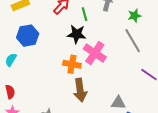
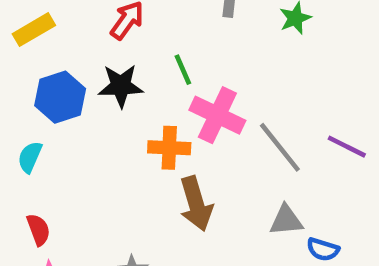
green line: (84, 14) -> (183, 70), moved
black star: (77, 34) -> (121, 86), moved
gray line: (133, 41) -> (280, 147), moved

